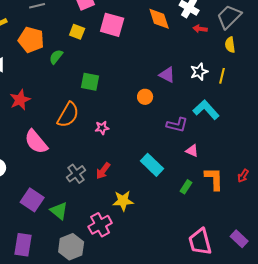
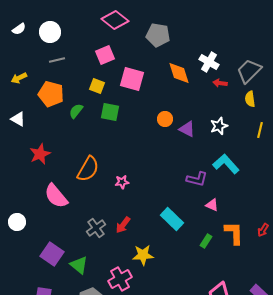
yellow line: (222, 76) -> (260, 130), moved
green square: (90, 82) -> (110, 112), moved
orange circle: (145, 97) -> (165, 119), moved

